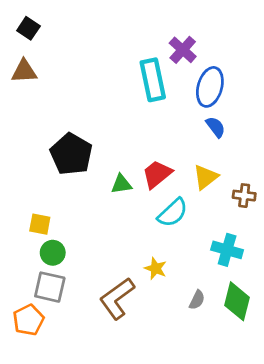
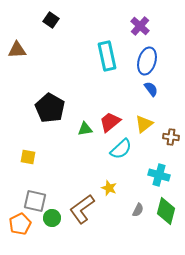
black square: (28, 28) -> (51, 20), moved
purple cross: (183, 50) -> (140, 26), moved
green circle: (53, 253) -> (52, 218), moved

